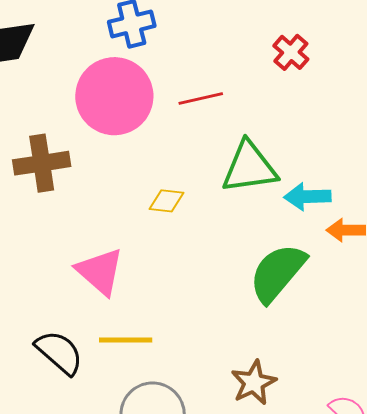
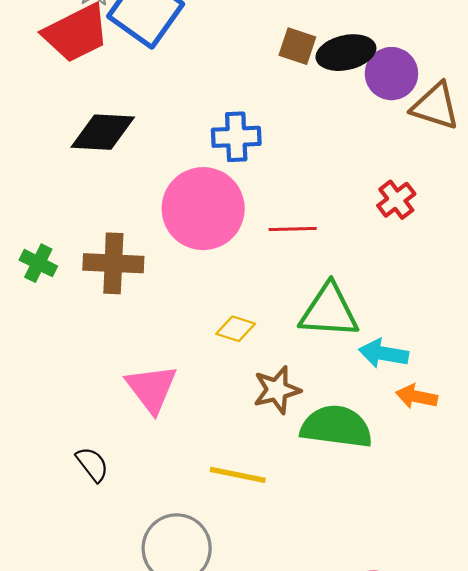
green semicircle: (277, 273) -> (336, 427), turned 46
yellow line: (126, 340) -> (238, 475), moved
black semicircle: (59, 352) -> (92, 464), size x0.7
brown star: (254, 383) -> (277, 390), moved

